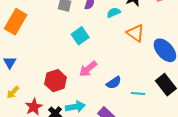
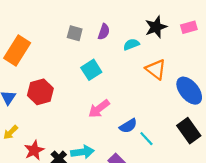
red hexagon: (56, 81) -> (40, 92), moved
cyan line: (138, 94) -> (146, 139), moved, turned 40

